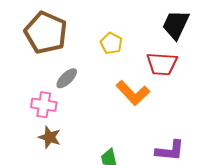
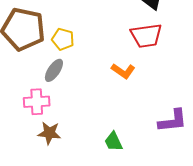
yellow pentagon: (111, 43) -> (63, 39), moved
orange L-shape: (133, 93) -> (123, 71), size x0.7

